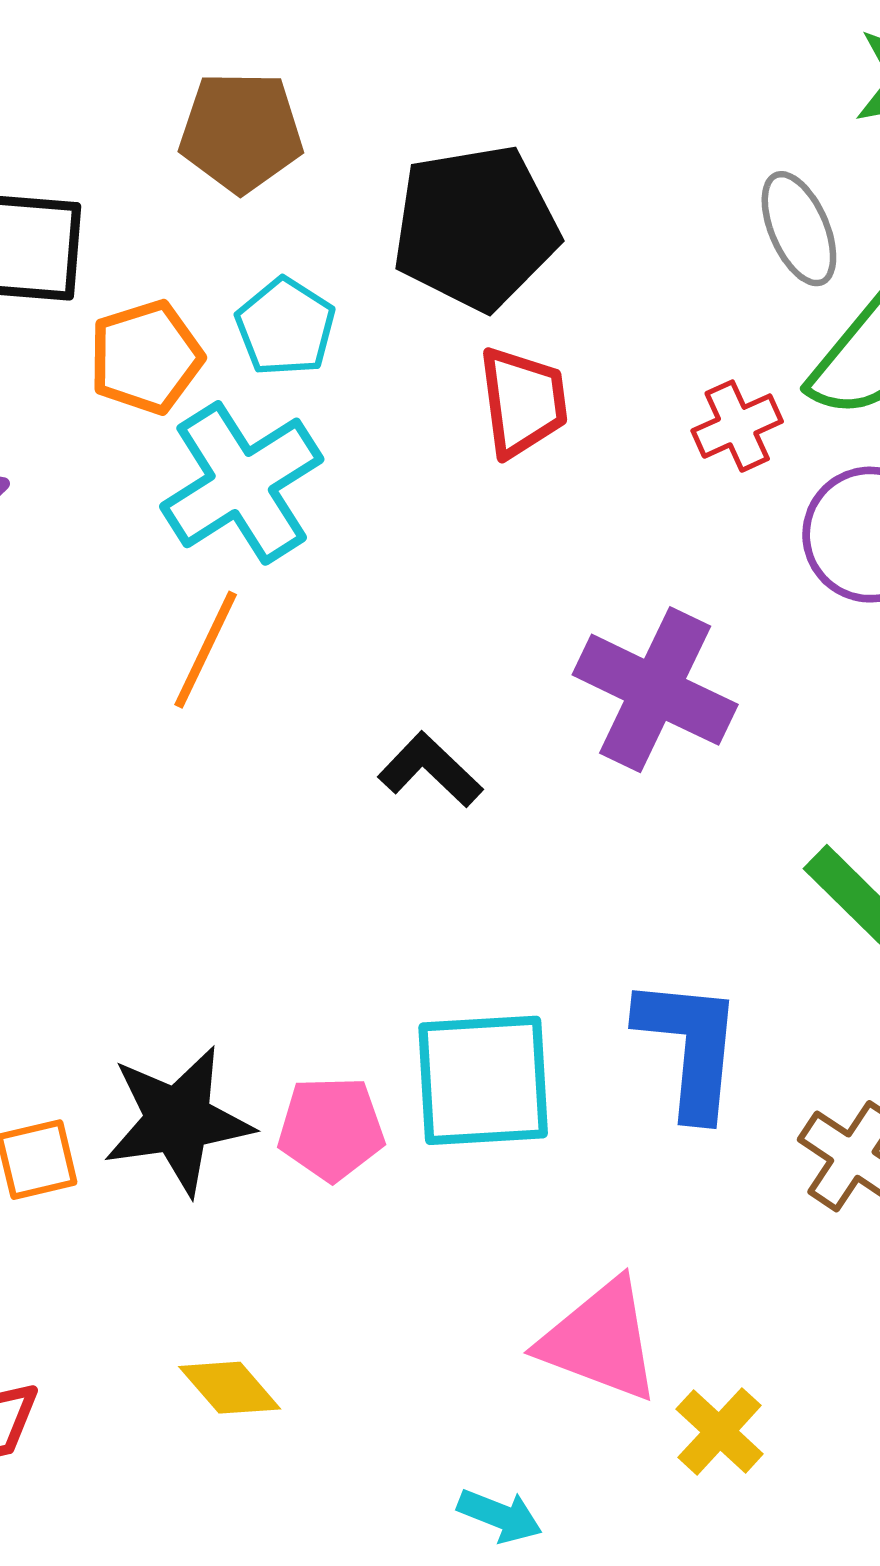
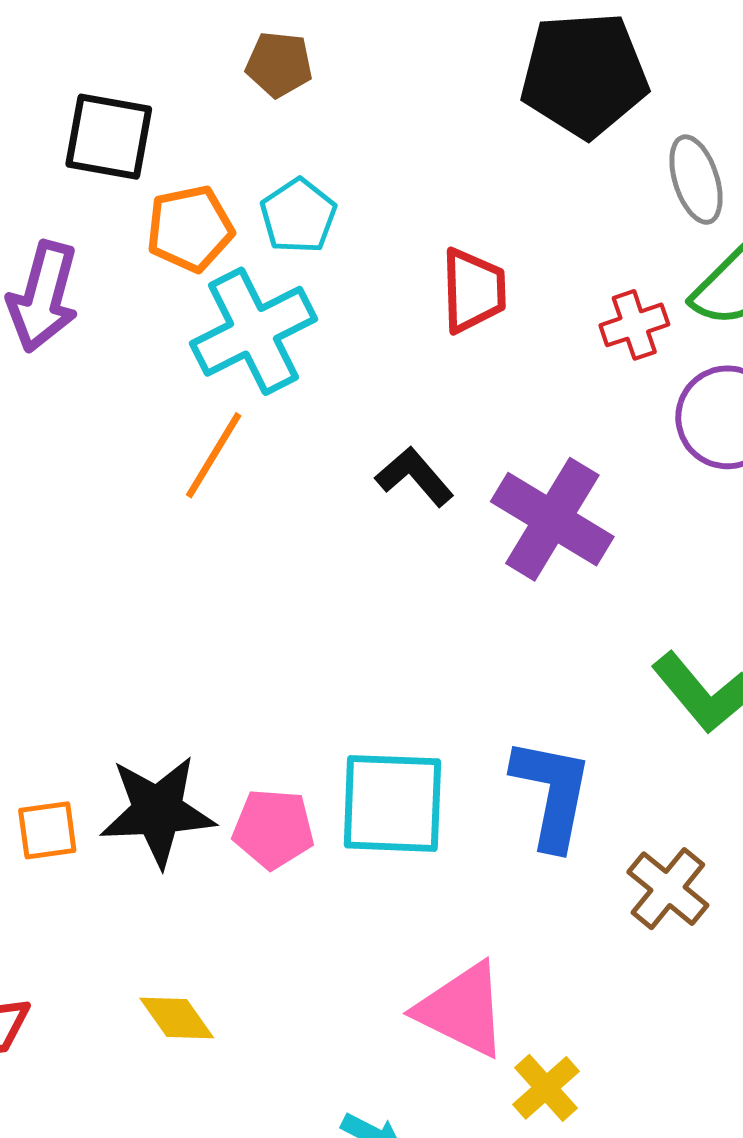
brown pentagon: (241, 132) -> (279, 64), size x0.7
black pentagon: (475, 227) -> (584, 75), moved
black L-shape: (430, 770) -> (415, 477), moved

